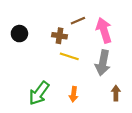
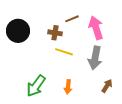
black circle: (19, 34) -> (18, 31), size x1.5
brown arrow: (116, 93) -> (107, 86), turned 32

